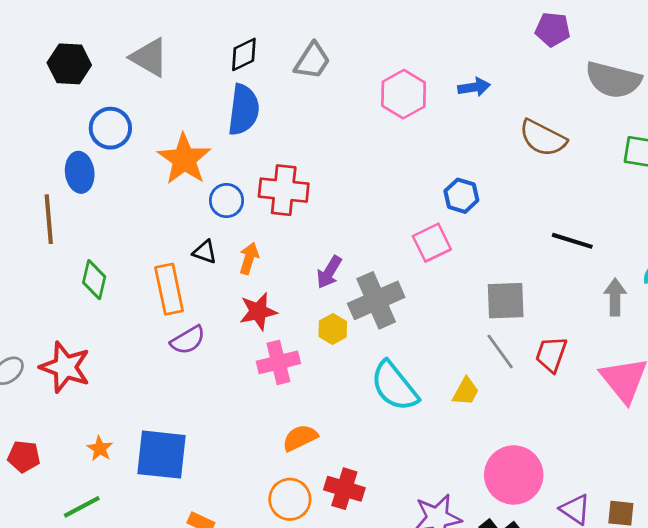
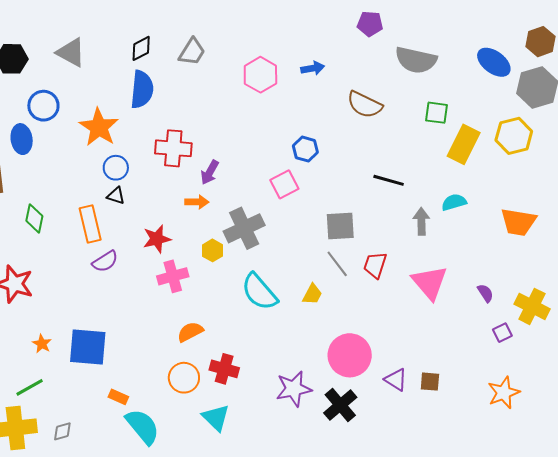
blue circle: (226, 201) -> (116, 168), moved
orange arrow: (249, 258) -> (197, 202), moved, turned 75
purple arrow: (329, 272) -> (210, 172), moved

